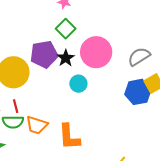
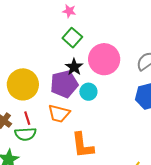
purple pentagon: (44, 54) -> (64, 84), moved
orange trapezoid: (37, 125) -> (59, 114), moved

